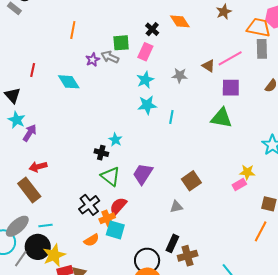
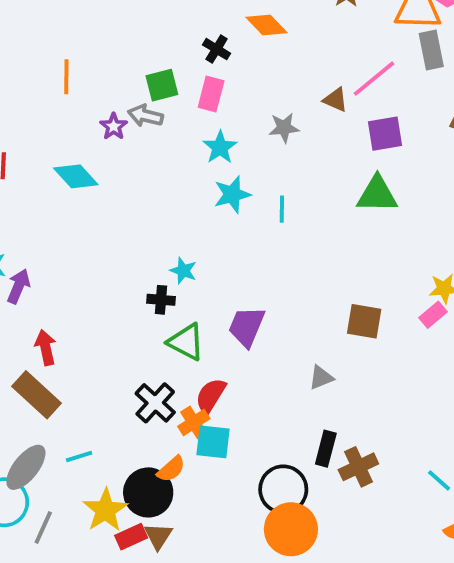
red arrow: (38, 167) -> (46, 347), turned 102
brown square: (191, 181) -> (364, 321), moved, turned -36
black circle: (38, 247) -> (148, 492), moved

